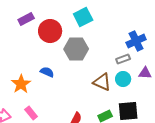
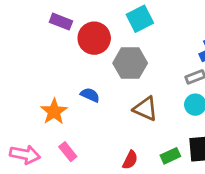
purple rectangle: (26, 19) -> (61, 22), turned 49
brown triangle: (102, 82) -> (145, 109), moved

